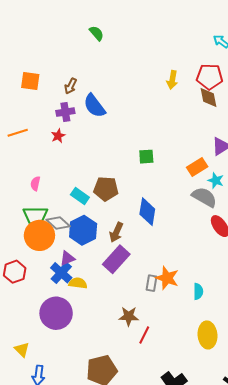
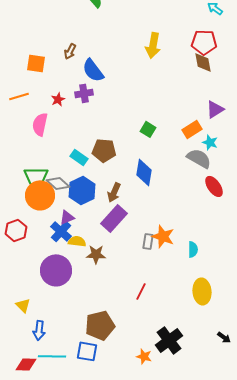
yellow arrow: (172, 80) -> (153, 45), moved, size x1.4
orange square: (30, 81) -> (36, 63), moved
purple cross: (65, 112) -> (84, 93), moved
green square: (146, 157) -> (148, 129), moved, turned 35
pink semicircle: (35, 184) -> (40, 124), moved, size x1.6
brown star: (129, 316) -> (96, 254), moved

